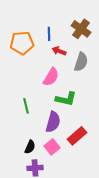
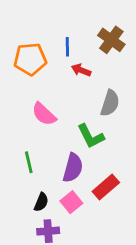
gray semicircle: (81, 62) -> (110, 103), moved
pink semicircle: (51, 77) -> (44, 114), moved, turned 102
green L-shape: (66, 99) -> (91, 136), turned 50
green line: (26, 106) -> (29, 162), moved

